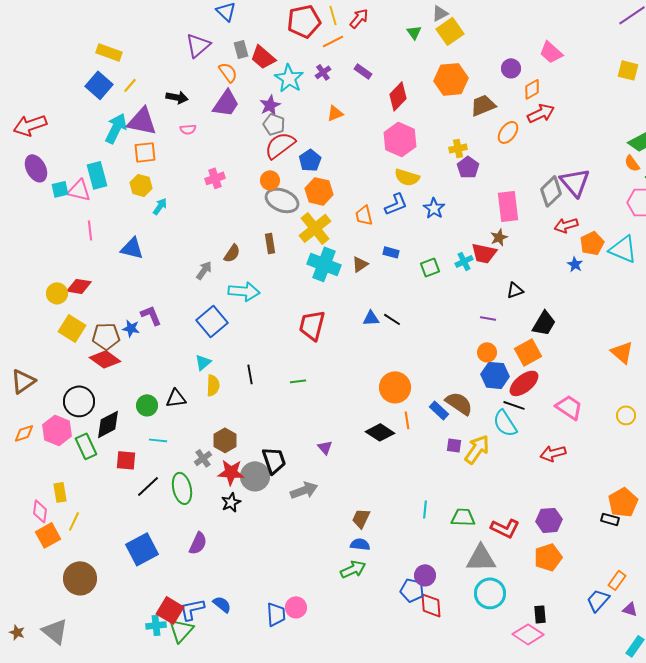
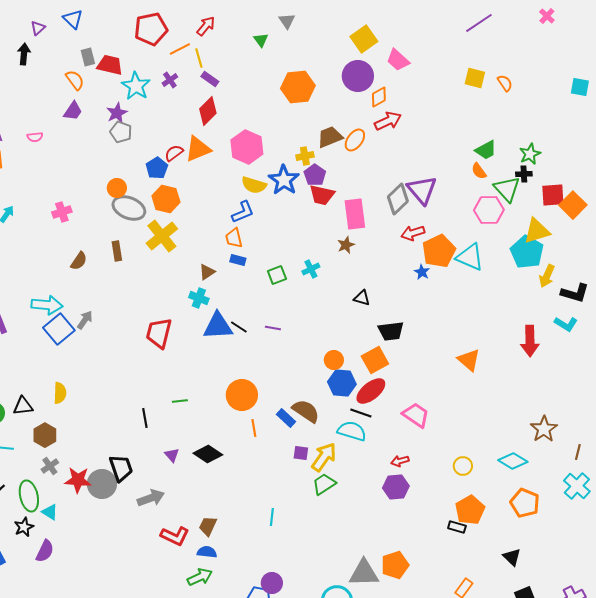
gray triangle: (440, 13) -> (287, 21), turned -36
yellow line: (333, 15) -> (199, 58), moved
yellow square: (450, 31) -> (364, 39), moved
purple triangle: (198, 45) -> (38, 28), moved, size x0.6
red trapezoid: (263, 57) -> (110, 65), turned 152
purple circle: (511, 68) -> (358, 76), size x1.6
red diamond: (398, 96) -> (208, 111), moved
black arrow: (177, 97) -> (24, 54), moved, turned -95
purple trapezoid: (226, 103) -> (73, 111), size x0.7
brown trapezoid: (483, 105) -> (330, 137), moved
orange triangle: (335, 113) -> (198, 149), moved, size x1.6
red semicircle: (280, 145) -> (174, 153), moved, size x0.6
pink cross: (215, 178) -> (62, 212), moved
blue star: (434, 208) -> (284, 180), moved, size x1.4
orange trapezoid: (364, 215) -> (234, 238), moved
orange pentagon: (592, 243) -> (439, 251), size x1.4
red trapezoid: (484, 253) -> (322, 195), moved
cyan cross: (324, 264) -> (199, 298), moved, size x0.6
gray arrow: (204, 270) -> (85, 320), moved
black triangle: (515, 290) -> (362, 298), turned 36
cyan arrow: (244, 291) -> (47, 305), moved
blue triangle: (371, 318) -> (218, 326), size x1.8
purple line: (488, 318) -> (273, 328), moved
black trapezoid: (544, 323) -> (391, 331), turned 52
cyan triangle: (203, 362) -> (50, 512), moved, turned -48
black line: (250, 374) -> (145, 418), moved
green line: (298, 381) -> (180, 401), moved
yellow circle: (626, 415) -> (463, 466), moved
cyan semicircle: (505, 423) -> (352, 431), turned 140
black diamond: (380, 432) -> (208, 454), moved
brown hexagon: (225, 440) -> (45, 435), moved
red arrow: (553, 453) -> (400, 461), size x0.7
black star: (231, 502) -> (24, 527), moved
green trapezoid: (463, 517) -> (324, 484), moved, turned -35
purple hexagon: (549, 520) -> (396, 487), moved
red L-shape: (505, 528) -> (175, 536), moved
gray triangle: (481, 558) -> (364, 573), moved

